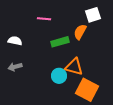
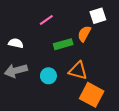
pink line: (44, 19) -> (46, 20), turned -40
gray arrow: (15, 67) -> (16, 71), size x1.5
cyan circle: (59, 76) -> (48, 76), moved

